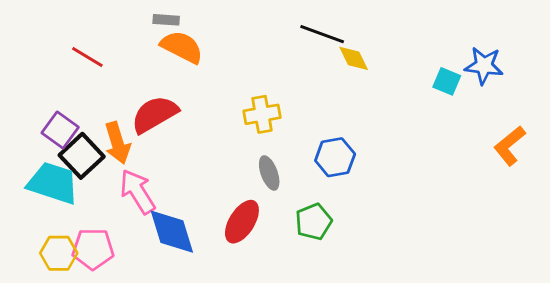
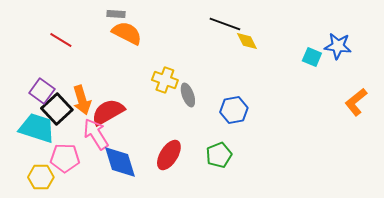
red semicircle: (155, 114) -> (108, 112), moved
yellow cross: (262, 114) -> (165, 80), moved, turned 30
gray ellipse: (269, 173) -> (188, 95), moved
pink pentagon: (93, 249) -> (65, 158), moved

